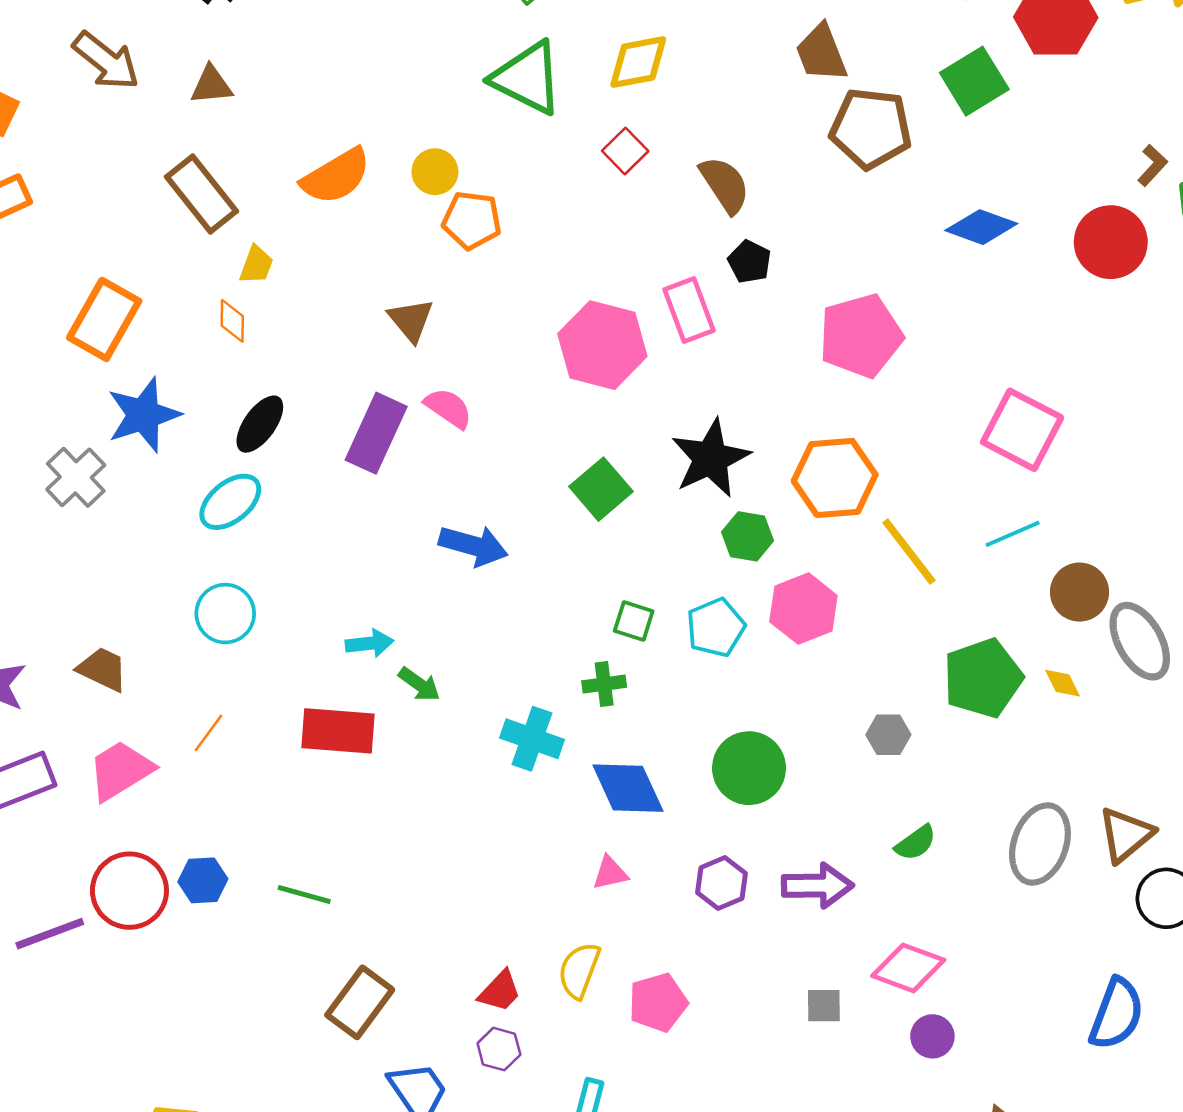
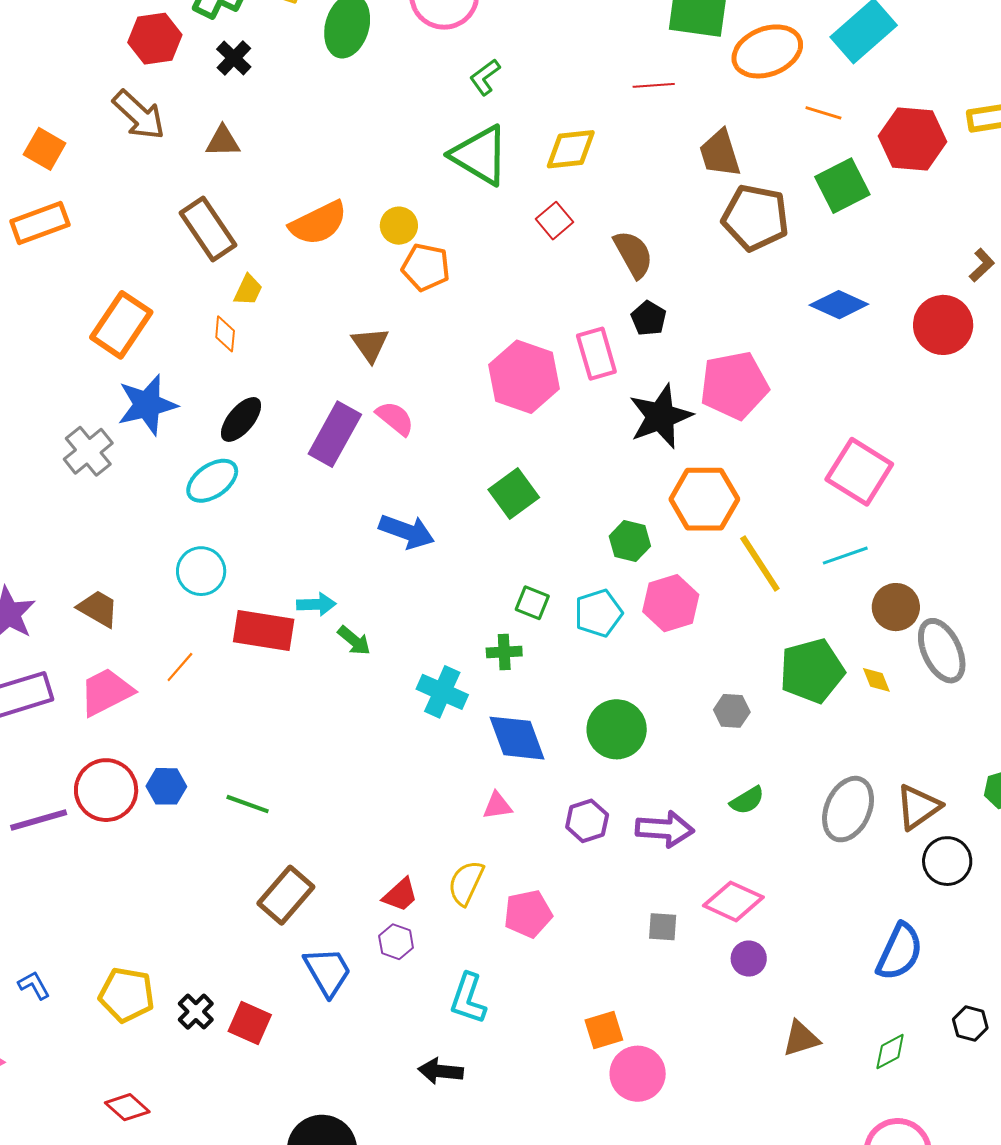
black star: (711, 458) -> (661, 416), moved
red rectangle: (338, 731) -> (264, 631), moved

